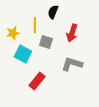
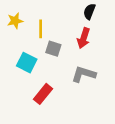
black semicircle: (53, 12) -> (89, 12), moved
yellow star: (13, 33) -> (15, 21), moved

